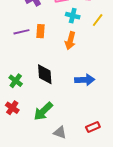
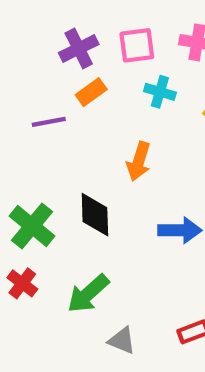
orange rectangle: (40, 31) -> (91, 92), moved, turned 48
orange arrow: (70, 41) -> (139, 161), moved
green cross: (16, 81) -> (32, 226), size x1.5

